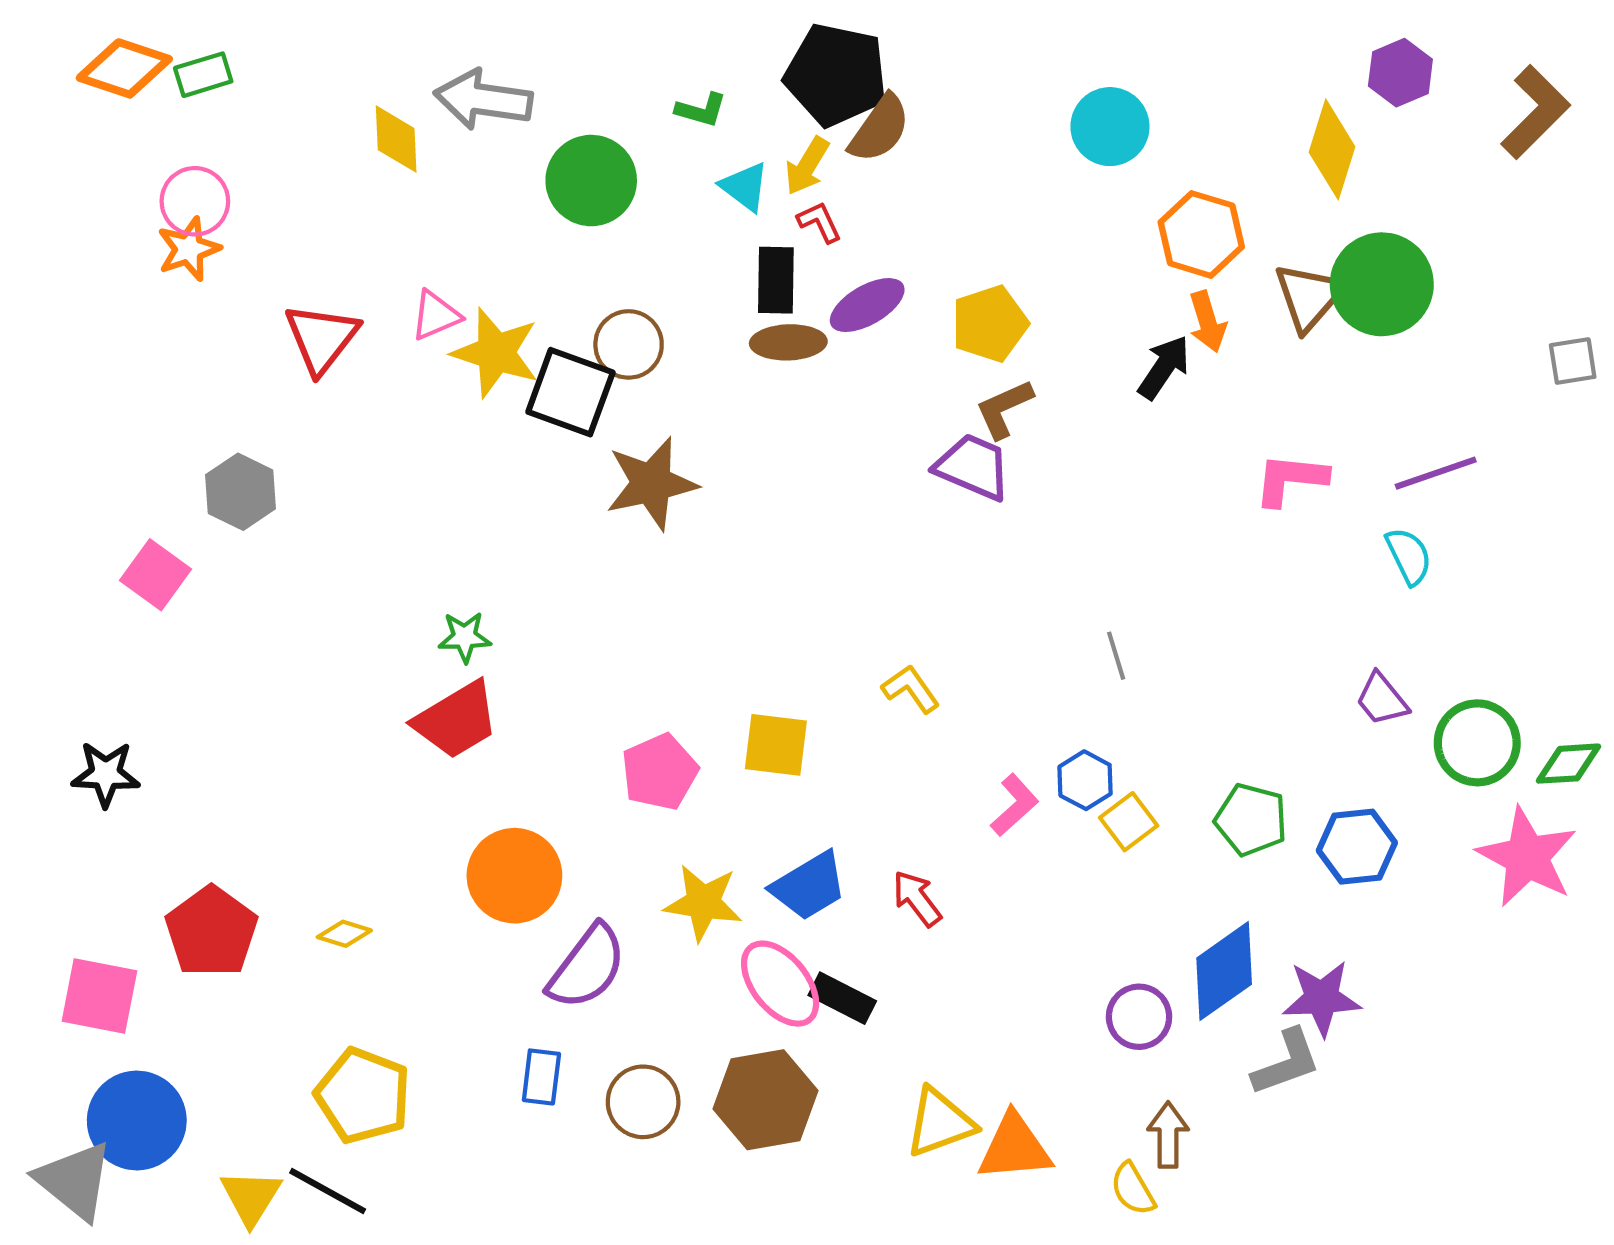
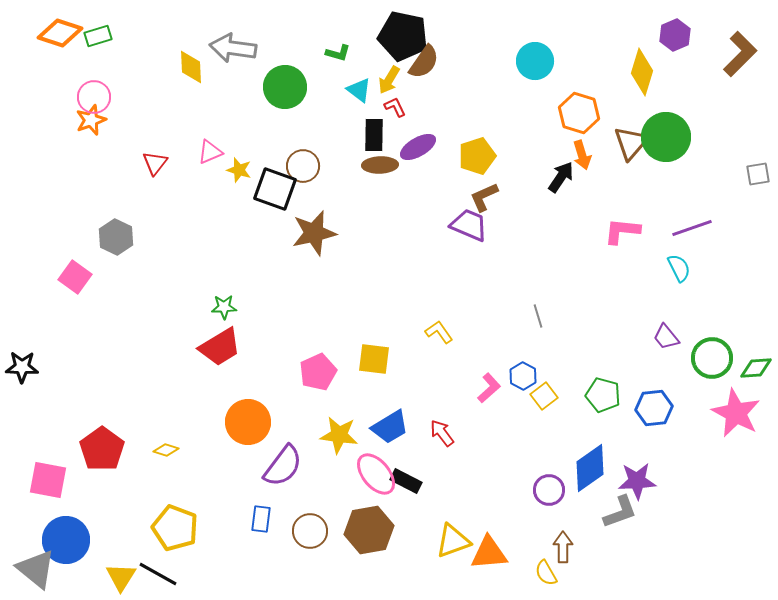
red triangle: (321, 338) -> (155, 163), size x0.7
yellow star: (496, 353) -> (239, 170), size x0.6
black star: (106, 774) -> (22, 367), moved

